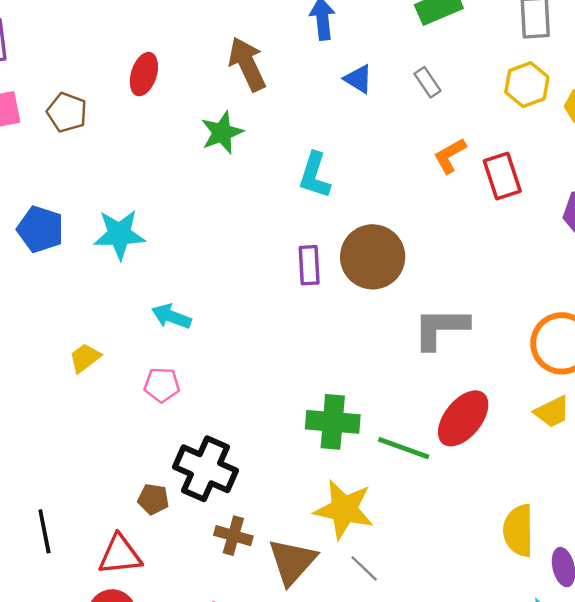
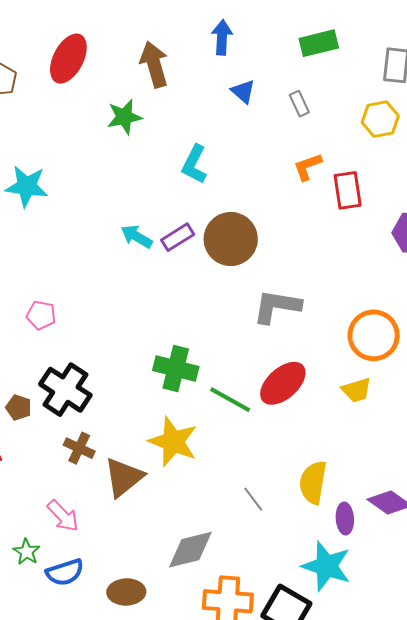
red ellipse: (144, 74) -> (68, 59), size x1.4
purple rectangle: (309, 265) -> (178, 237), turned 52
cyan arrow: (171, 316) -> (137, 236), moved
gray line: (364, 568) -> (253, 499), moved

